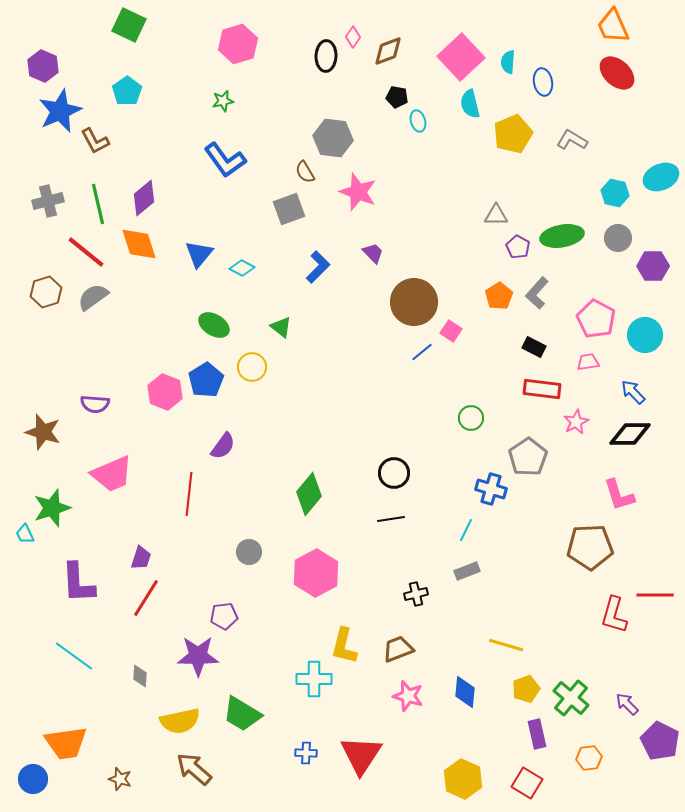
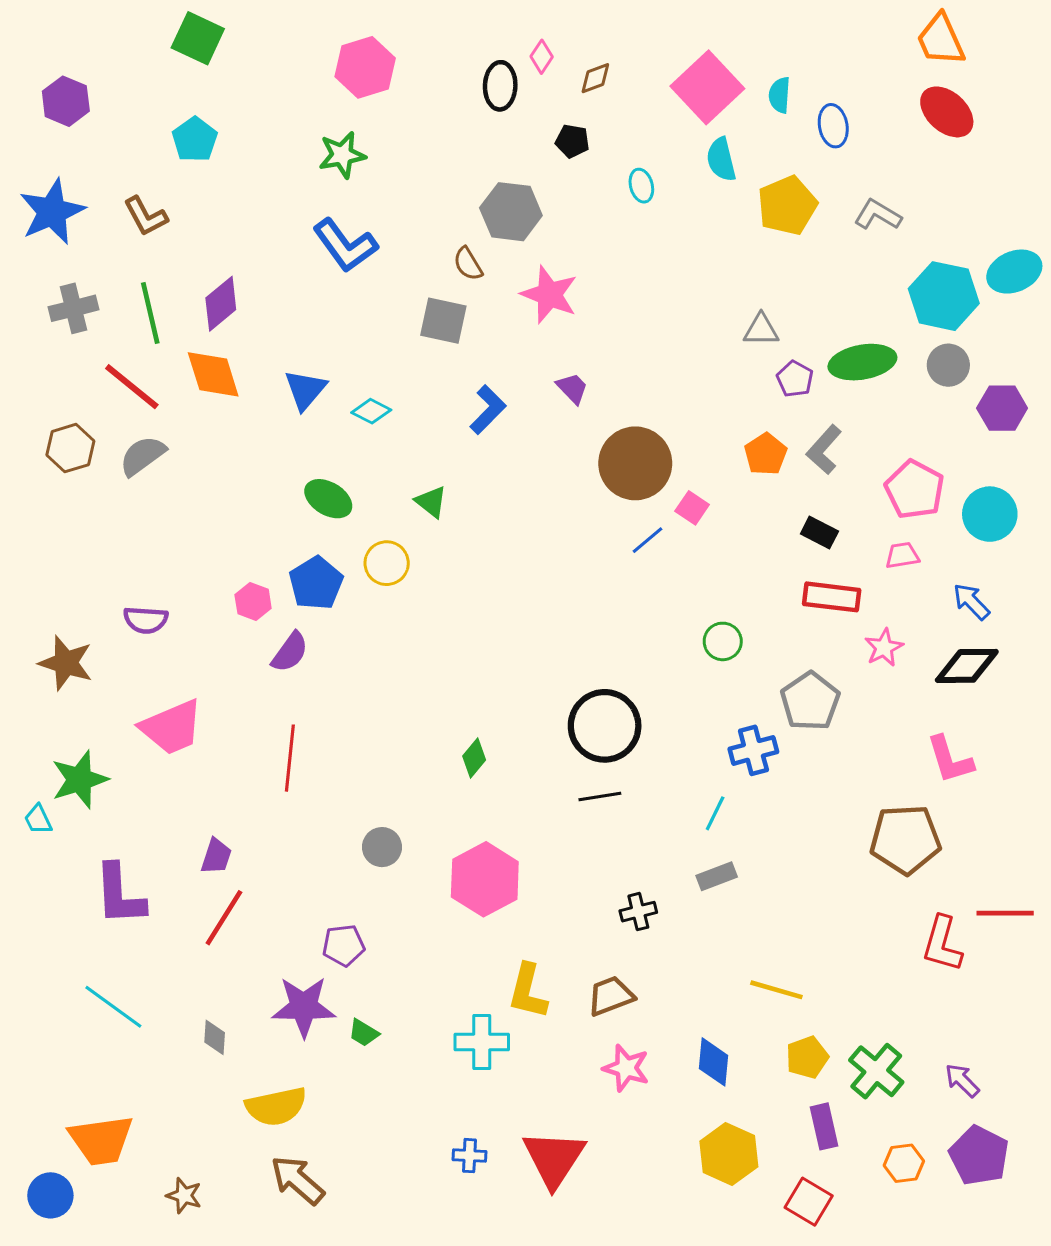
brown diamond: (388, 51) -> (595, 78), size x0.7
black pentagon: (397, 97) -> (572, 141), moved
green star: (223, 101) -> (342, 155), size x1.4
blue star: (60, 111) -> (52, 212), moved
cyan hexagon: (615, 193) -> (944, 296), size x1.6
gray square: (289, 209) -> (443, 321), turned 32
pink hexagon: (165, 392) -> (253, 602), size x0.7
purple semicircle: (223, 446) -> (290, 652), moved
black circle: (394, 473) -> (605, 726), size x1.5
blue cross: (491, 489) -> (753, 750), turned -32
green diamond: (309, 494) -> (474, 758), size x0.6
green trapezoid: (242, 714) -> (364, 1033), moved, size x0.5
purple pentagon: (660, 741) -> (979, 1156), moved
yellow hexagon: (463, 779) -> (729, 1154), moved

